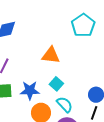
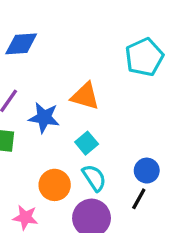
blue star: (30, 90) -> (44, 118), moved

